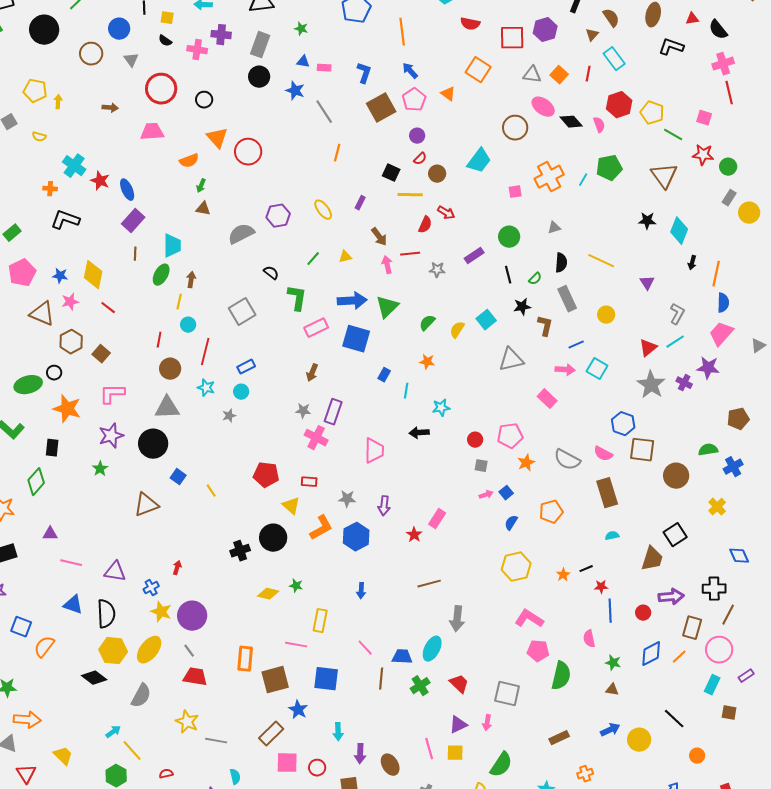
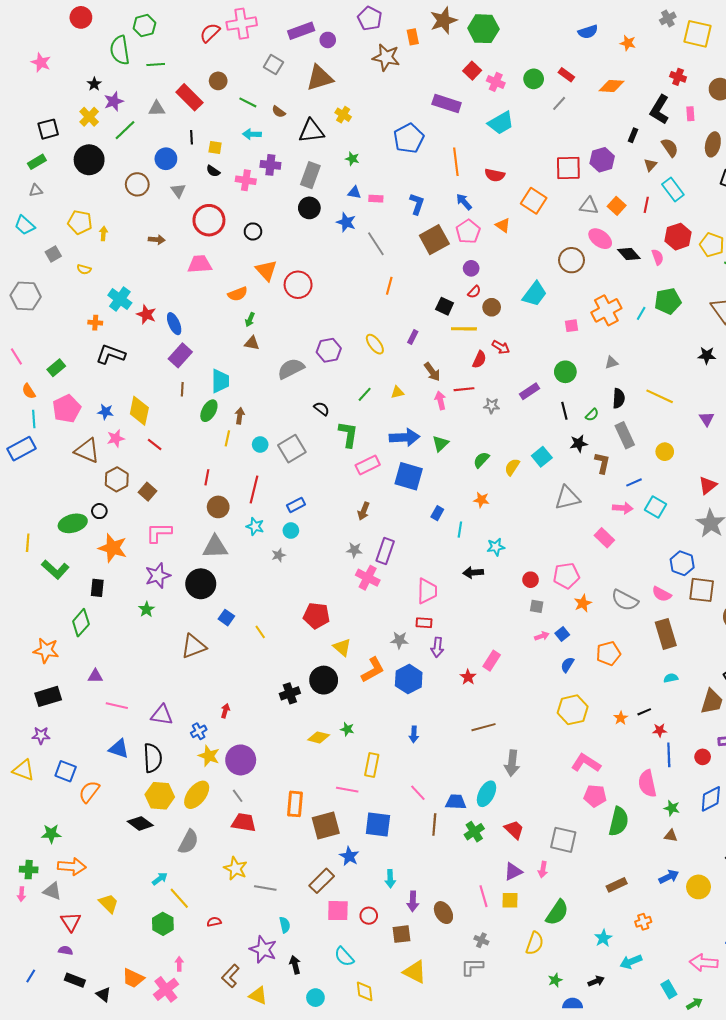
red semicircle: (470, 24) -> (495, 175), moved
green triangle: (387, 307) -> (440, 443), size x0.7
cyan circle: (188, 325) -> (260, 445), moved
red rectangle: (309, 482) -> (424, 623), moved
pink semicircle: (589, 639) -> (647, 784), size x1.5

